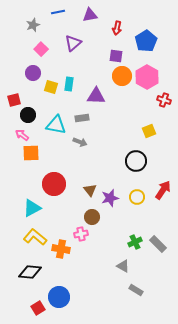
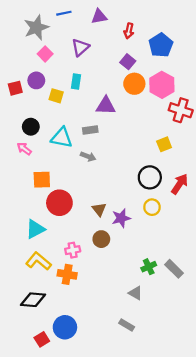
gray star: (33, 25) -> (36, 28), size x1.6
purple square: (116, 56) -> (128, 62), turned 32
cyan rectangle: (69, 84) -> (76, 82), moved
red square: (14, 100) -> (15, 88), moved
red cross: (164, 100) -> (181, 110), size x1.5
orange square: (31, 153) -> (42, 180), moved
red arrow: (163, 190) -> (180, 184), moved
yellow circle: (137, 197) -> (152, 207), moved
pink cross: (81, 234) -> (73, 250), moved
gray rectangle: (136, 290) -> (127, 325), moved

